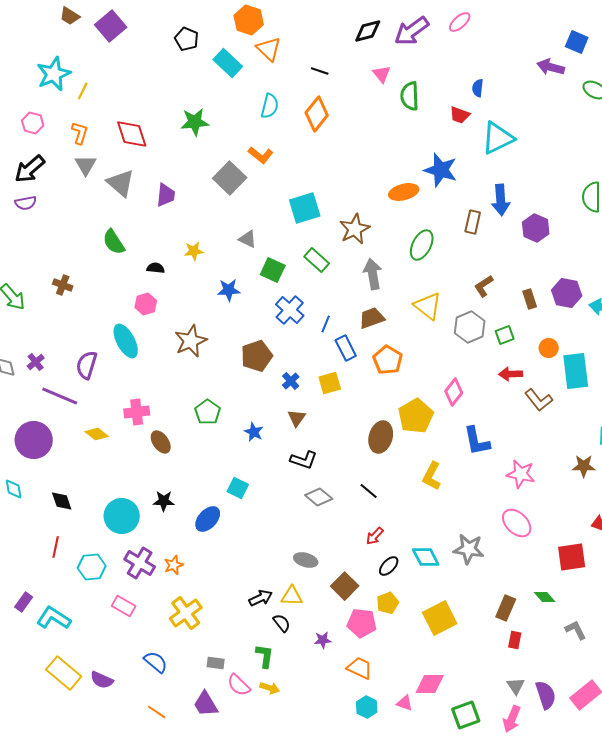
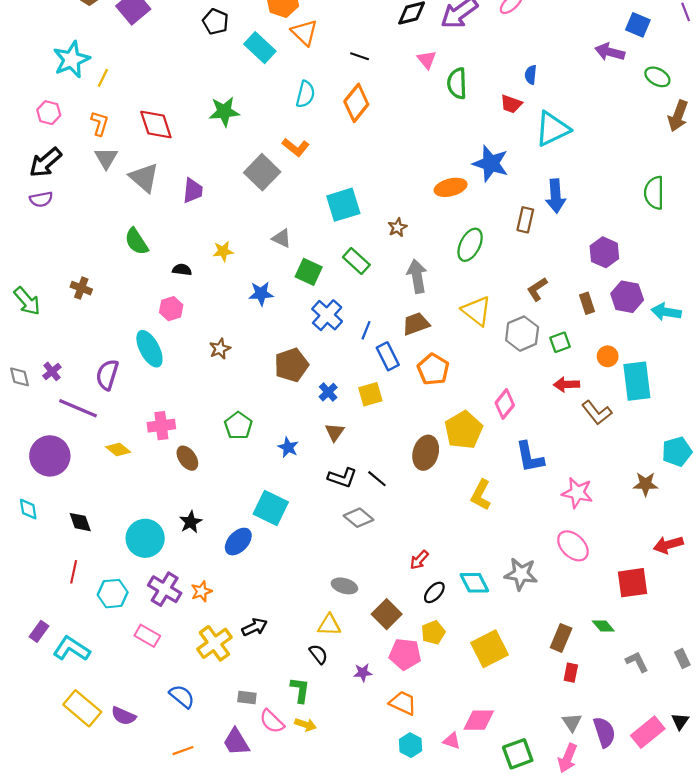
purple hexagon: (536, 228) -> (604, 252), moved
brown star: (355, 229) -> (397, 227), size x0.6
brown star: (191, 341) -> (220, 349), size x0.6
cyan square: (238, 488) -> (271, 508), size x1.5
black line: (369, 491) -> (377, 479), moved
black star: (164, 501) -> (191, 522), turned -30
black arrow: (261, 598) -> (255, 627), moved
orange line: (157, 712) -> (183, 751), turned -54

